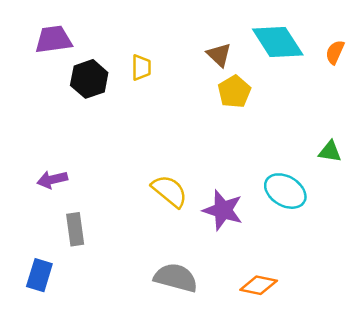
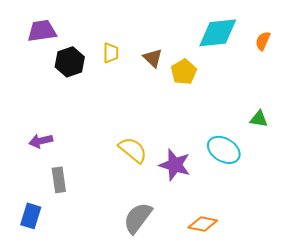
cyan diamond: (278, 42) -> (218, 33), turned -63
brown triangle: (219, 55) -> (153, 58), moved
gray semicircle: (176, 278) -> (138, 218), turned -68

